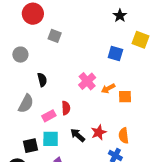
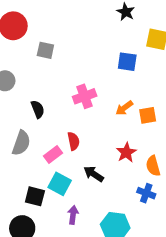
pink cross: (87, 81) -> (85, 96), moved, turned 30
red star: (99, 132) -> (126, 152), moved
cyan square: (51, 139) -> (60, 184), turned 36
black square: (30, 146) -> (35, 196), turned 35

